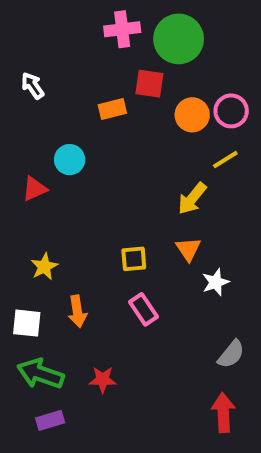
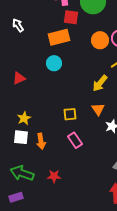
red square: (149, 84) -> (71, 17), moved
orange rectangle: (112, 109) -> (59, 37), size x1.5
cyan circle: (70, 160) -> (54, 63), moved
white square: (27, 323) -> (21, 137), moved
purple rectangle: (50, 420) -> (16, 197), moved

